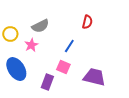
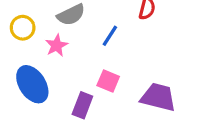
blue line: (69, 46) -> (110, 36), moved

